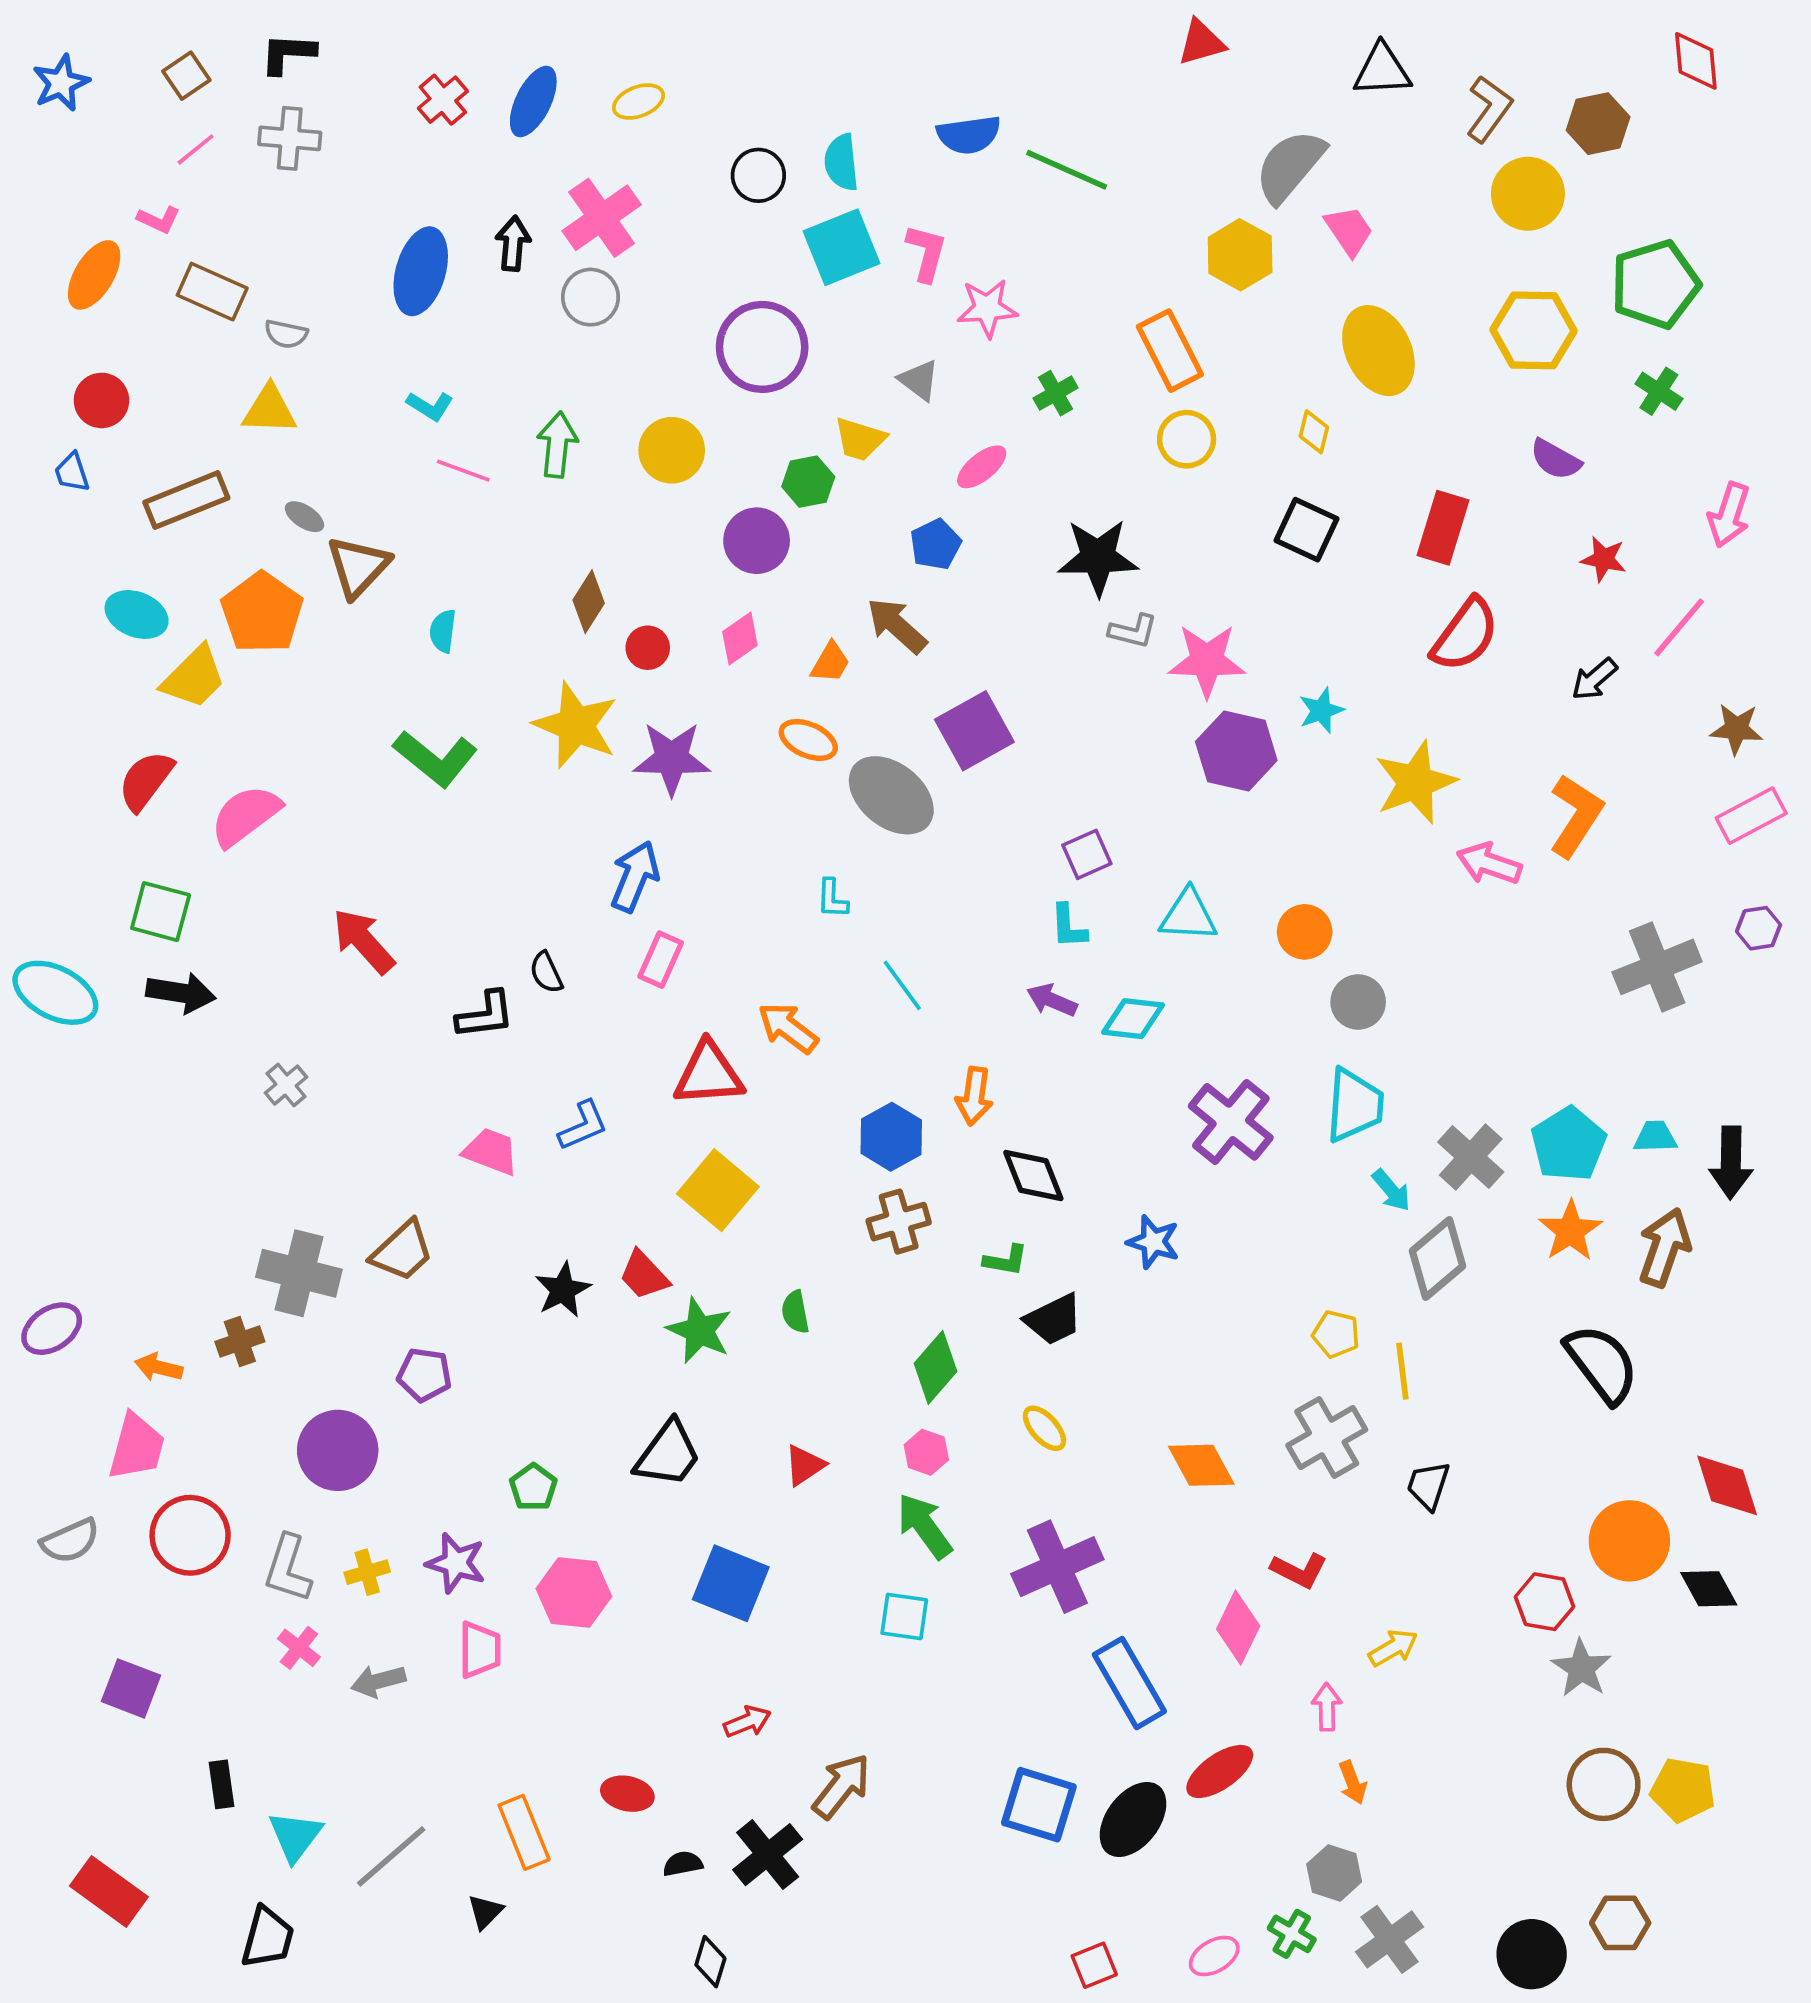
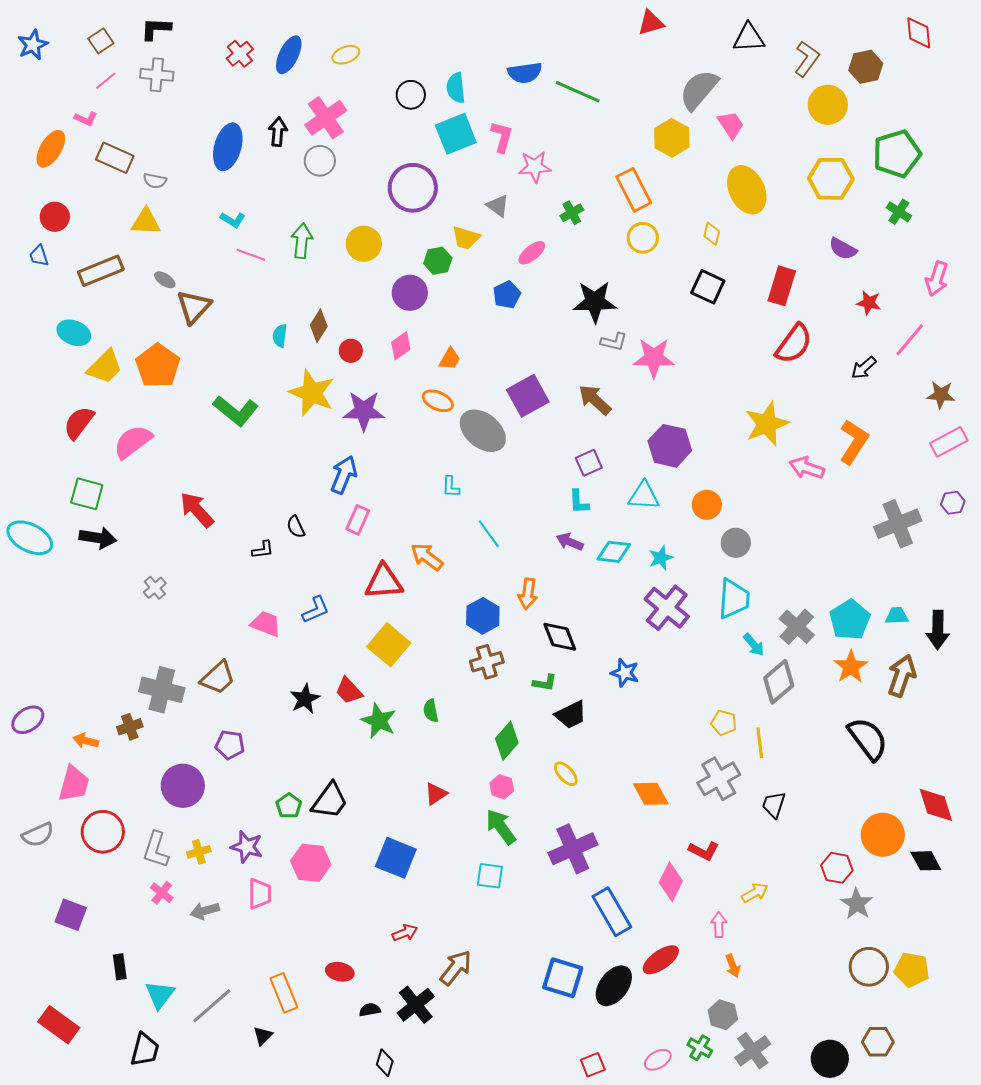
orange pentagon: (262, 613) -> (158, 366), moved
brown arrow: (897, 626) -> (595, 400), moved
cyan semicircle: (443, 631) -> (280, 336), moved
cyan star: (1321, 710) -> (661, 558), moved
purple hexagon: (1236, 751) -> (670, 446), moved
black L-shape: (485, 1015) -> (263, 550), size x0.7
black trapezoid: (668, 1454) -> (330, 801), moved

